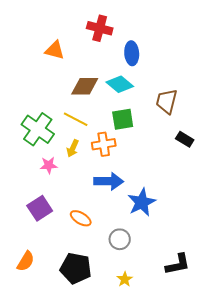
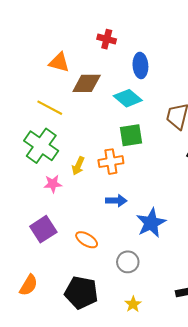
red cross: (100, 28) -> (107, 39), size x0.7
brown diamond: (85, 86) -> (87, 83), moved
yellow line: (76, 119) -> (50, 108), moved
blue arrow: (109, 181) -> (116, 201), size x0.7

